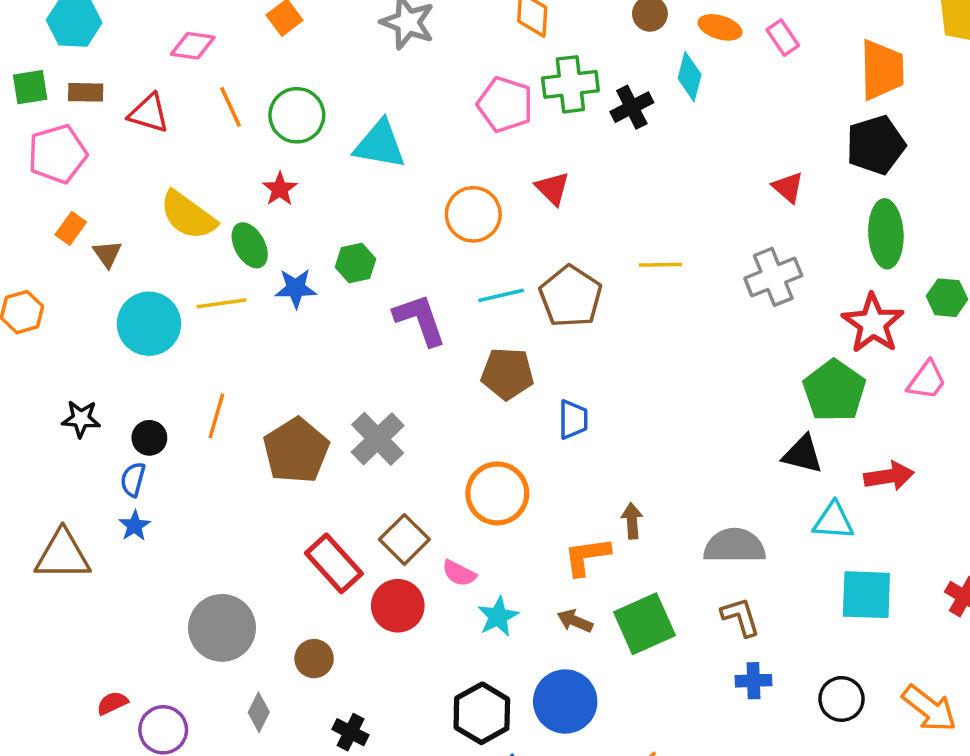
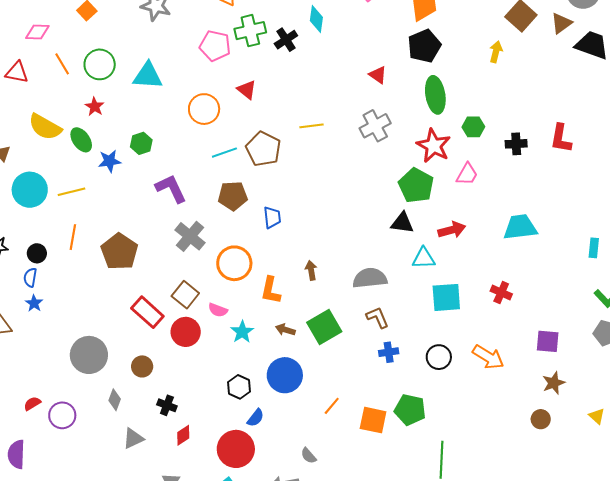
yellow line: (221, 303) -> (71, 192), moved
purple L-shape: (420, 320) -> (171, 189), moved
gray cross: (378, 439) -> (190, 236), moved
orange L-shape: (587, 556) -> (271, 290), moved, turned -64
black hexagon: (482, 713) -> (239, 387), size x0.7

